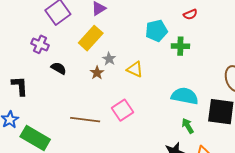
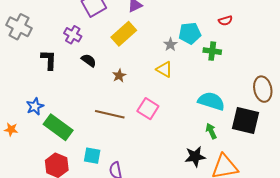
gray star: (109, 59) -> (170, 44), moved
brown star: (97, 73) -> (119, 76), moved
black L-shape: (20, 86) -> (49, 60), moved
pink square: (123, 110) -> (148, 109), turned -30

